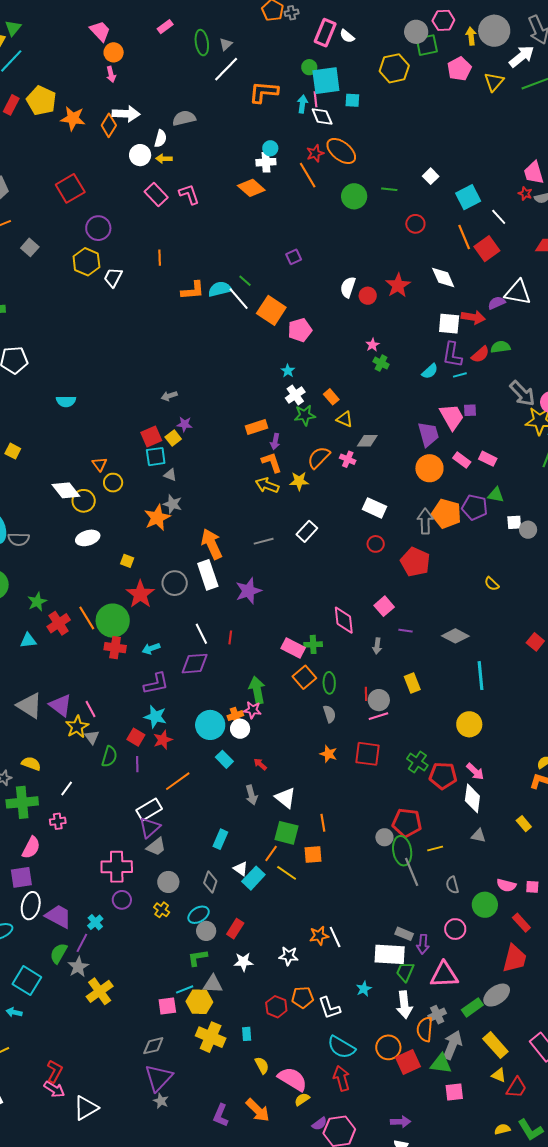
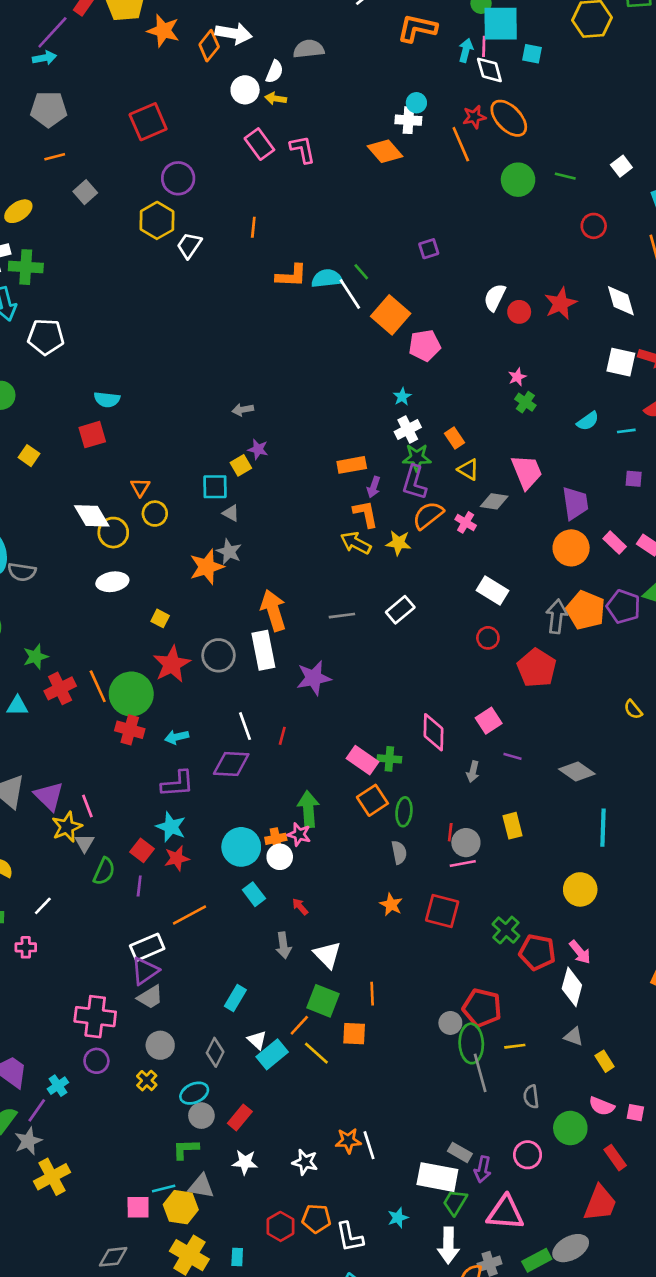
purple L-shape: (452, 355) -> (414, 483), moved
pink trapezoid: (452, 417) -> (527, 472), moved
red square: (151, 436) -> (92, 435), moved
yellow rectangle: (524, 824) -> (605, 1061), moved

